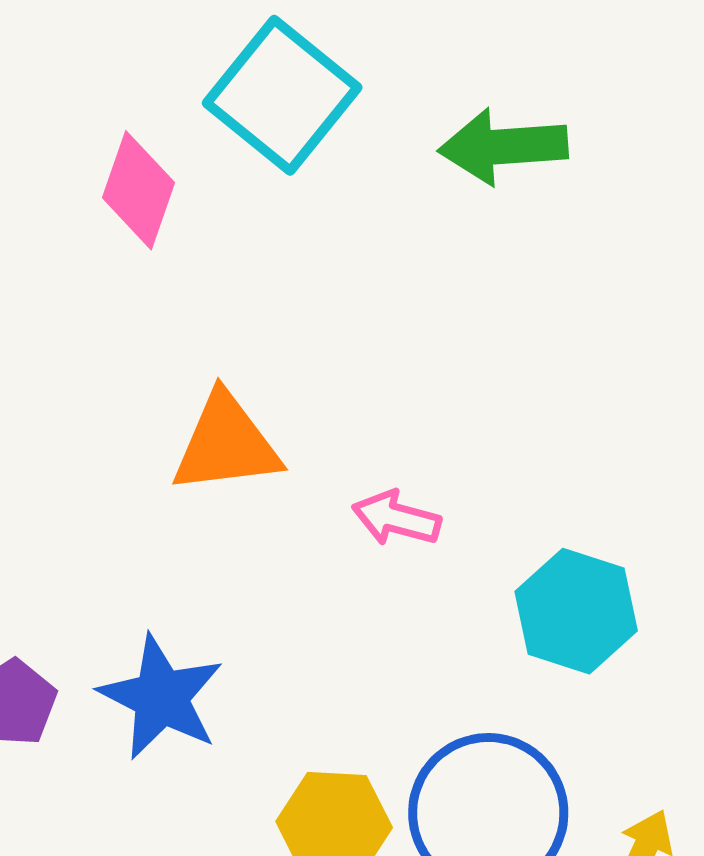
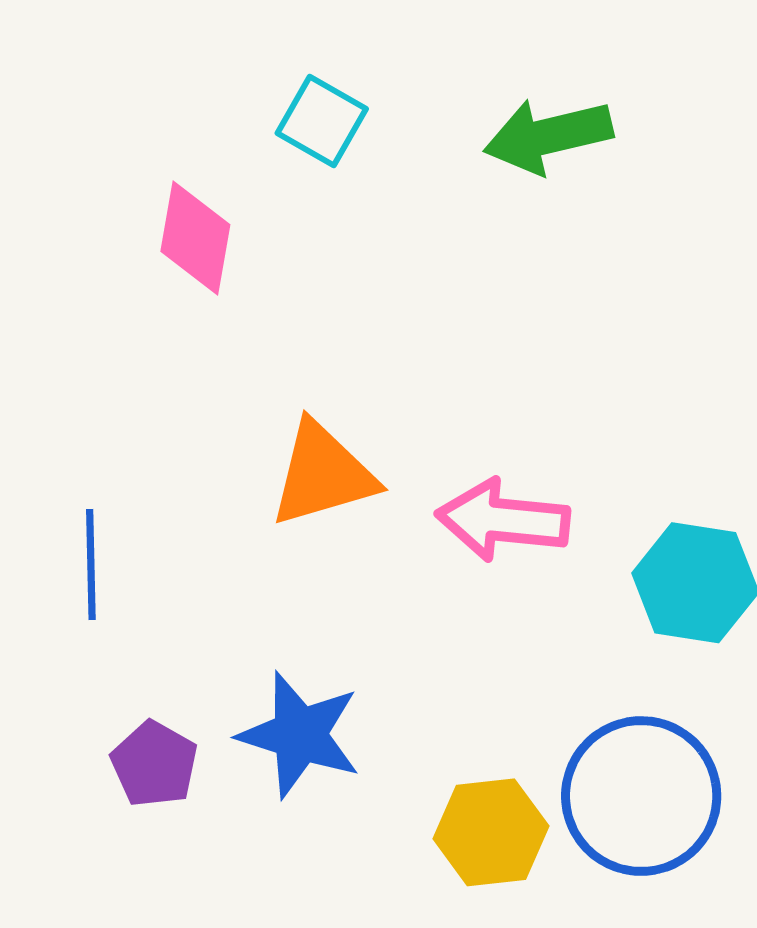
cyan square: (282, 95) -> (322, 121), size x0.6
pink arrow: (396, 518) -> (503, 520), size x1.5

